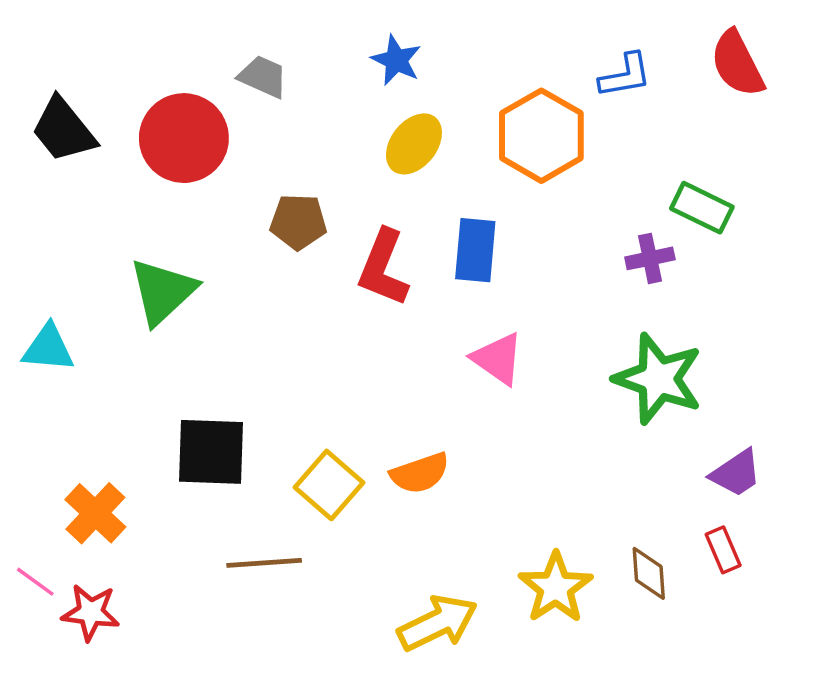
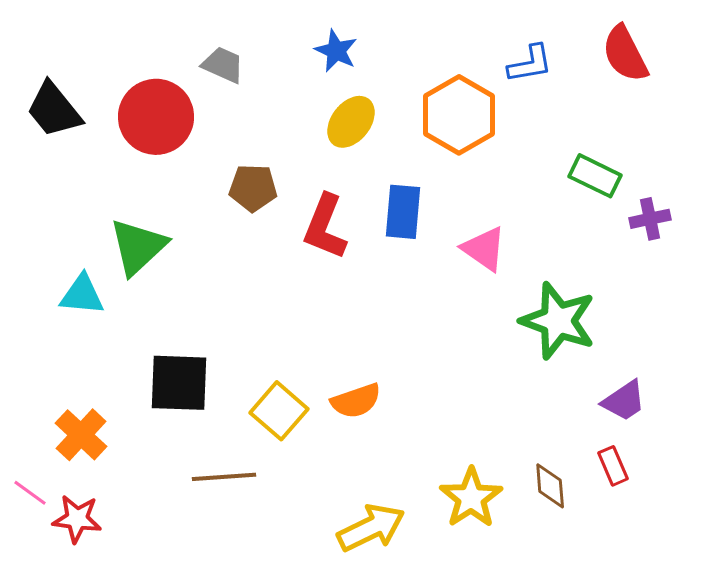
purple cross: (650, 258) -> (650, 219), moved
cyan triangle: (48, 348) -> (82, 295), moved
pink triangle: (498, 359) -> (484, 249), moved

